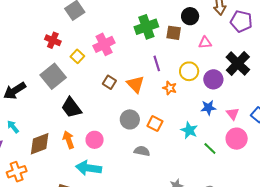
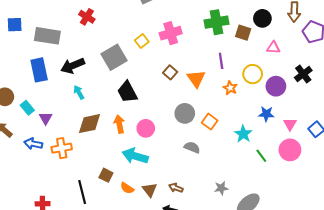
red cross: (53, 40) -> (87, 17), moved
black cross: (238, 63) -> (303, 74), size x0.7
cyan arrow: (13, 127) -> (79, 92), moved

